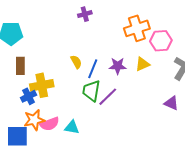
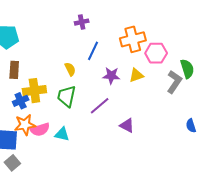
blue line: (93, 69) -> (93, 51), moved
green trapezoid: (91, 91) -> (67, 96), moved
purple triangle: (171, 103) -> (127, 125), moved

